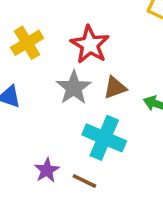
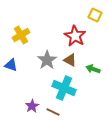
red star: (90, 45) -> (75, 36), moved
brown triangle: (115, 88) -> (70, 60), turned 48

